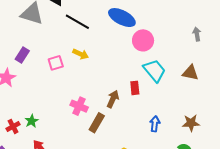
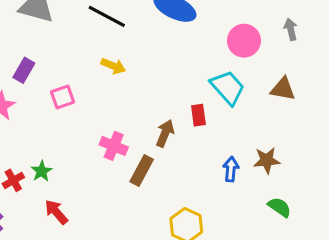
pink circle: (143, 40) -> (244, 41), moved
pink square: (56, 63) -> (62, 97), moved
brown star: (191, 123) -> (267, 160), moved

